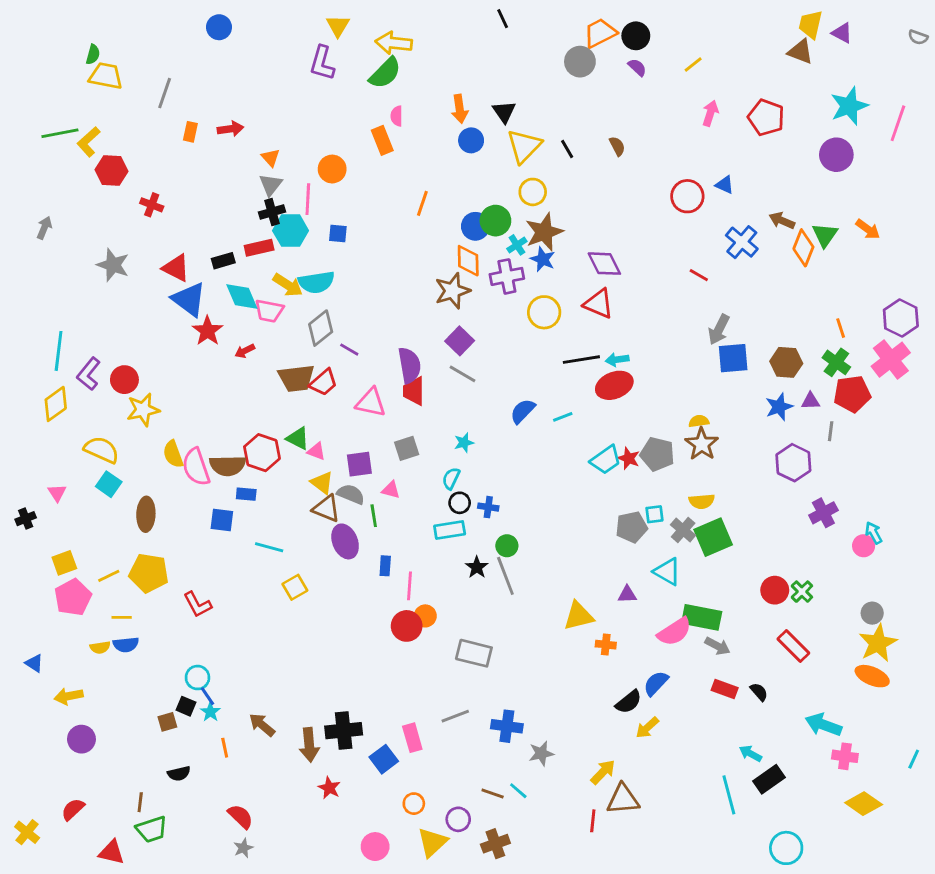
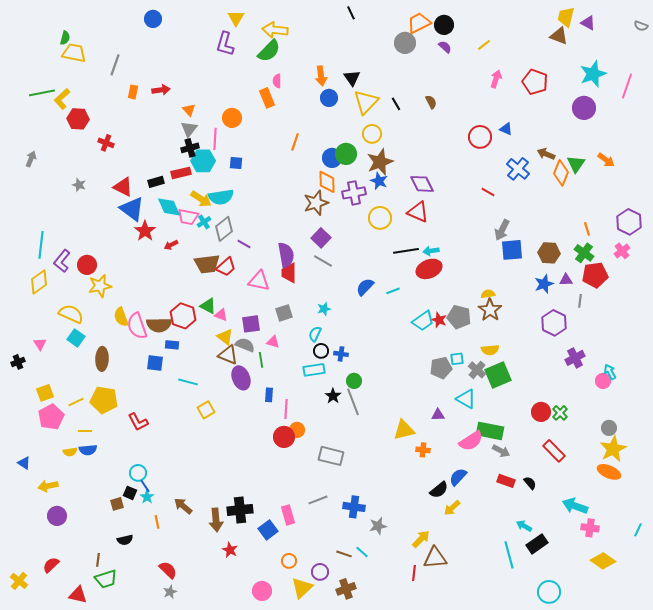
cyan cross: (517, 245) -> (204, 222), moved
gray star: (113, 265) -> (79, 185), size x0.6
pink cross: (891, 360) -> (622, 251), size x0.6

